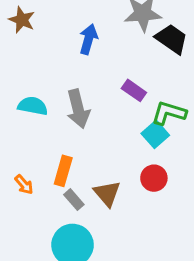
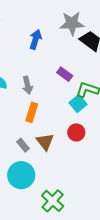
gray arrow: (78, 109) -> (27, 85), size x0.7
orange rectangle: (63, 171) -> (32, 112), moved

